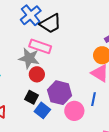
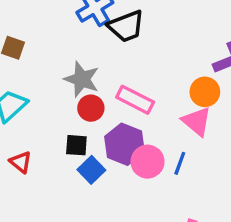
pink rectangle: (40, 46) -> (135, 100), moved
black square: (32, 97) -> (76, 145), turned -32
pink circle: (74, 111) -> (148, 162), moved

